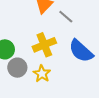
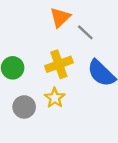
gray circle: (17, 68) -> (24, 107), moved

